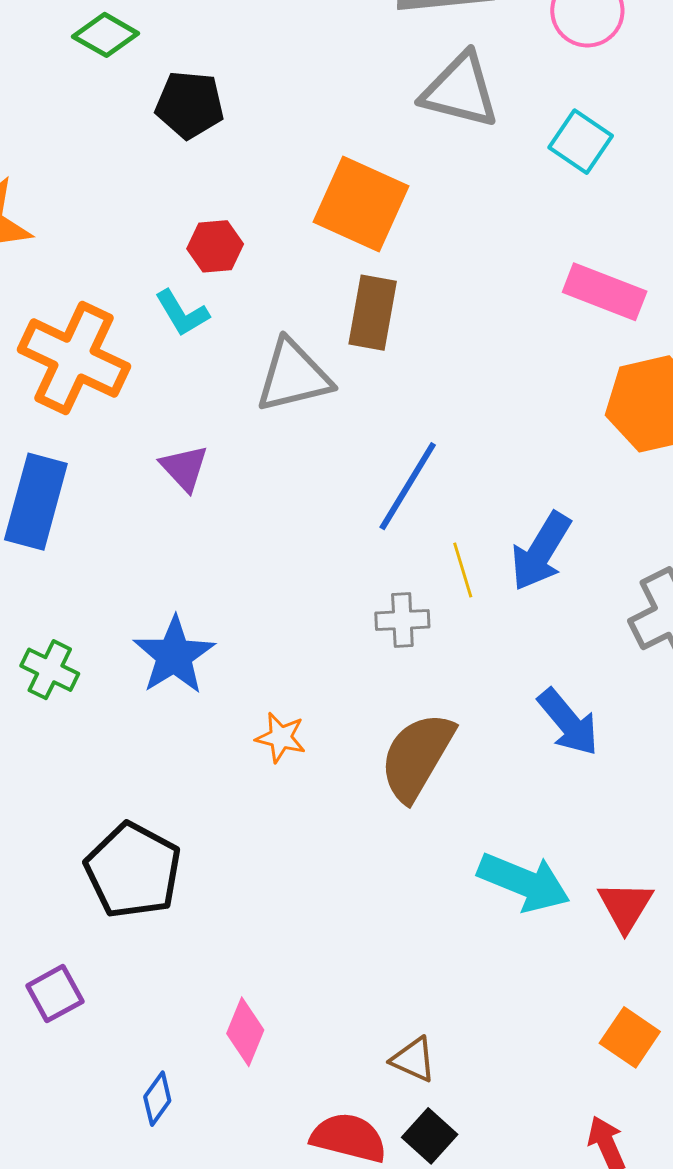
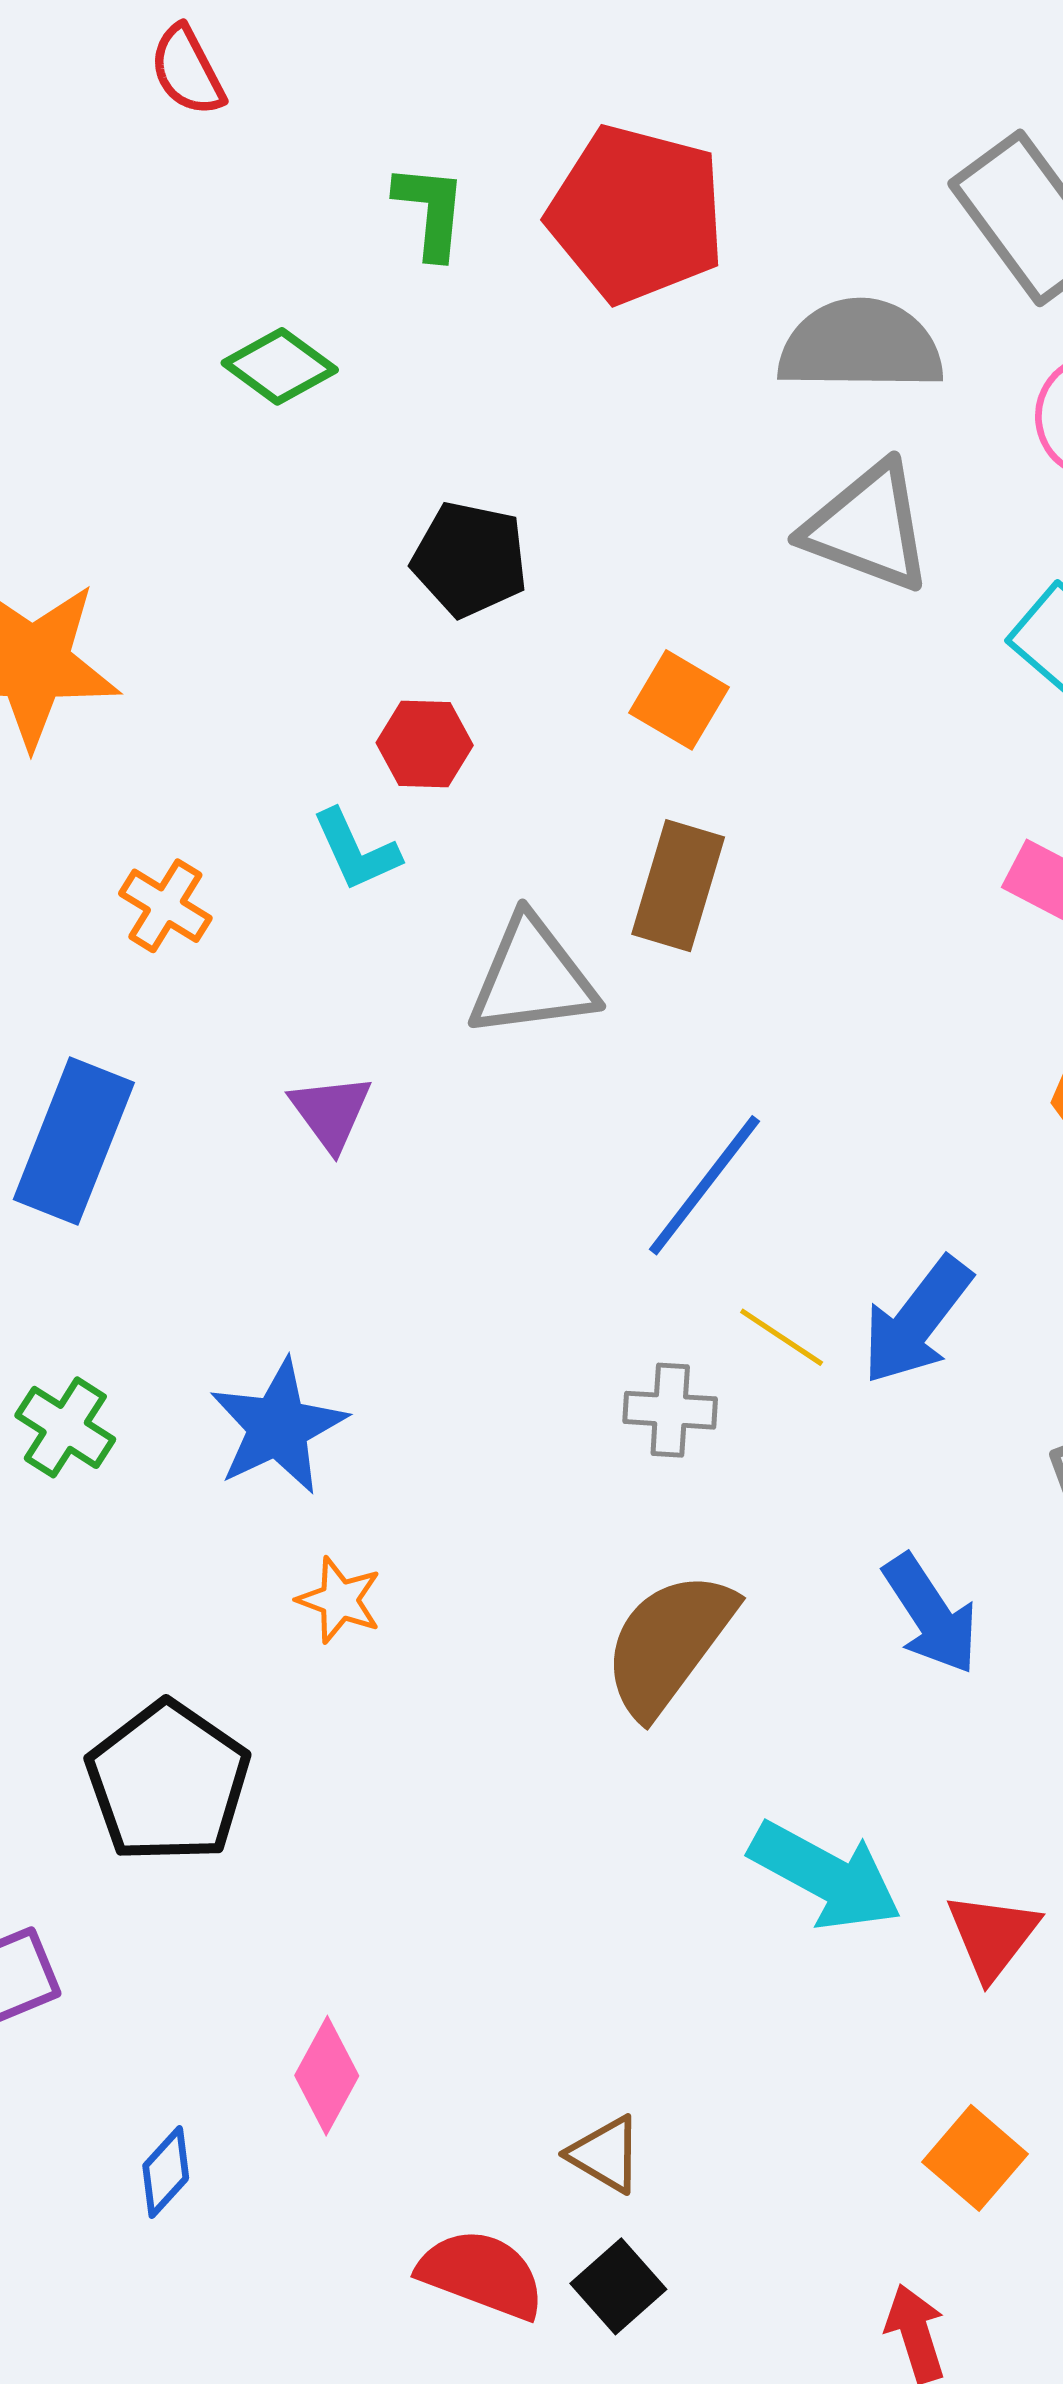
black pentagon: (190, 105) -> (470, 559), moved
orange square: (361, 204) -> (679, 700), size x0.6
orange cross: (74, 358) -> (165, 906), size x0.5
yellow line: (463, 570) -> (782, 1337), turned -46
orange star: (281, 737) -> (339, 1600), moved

